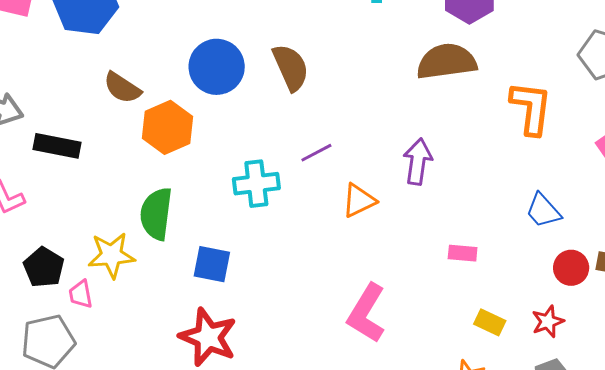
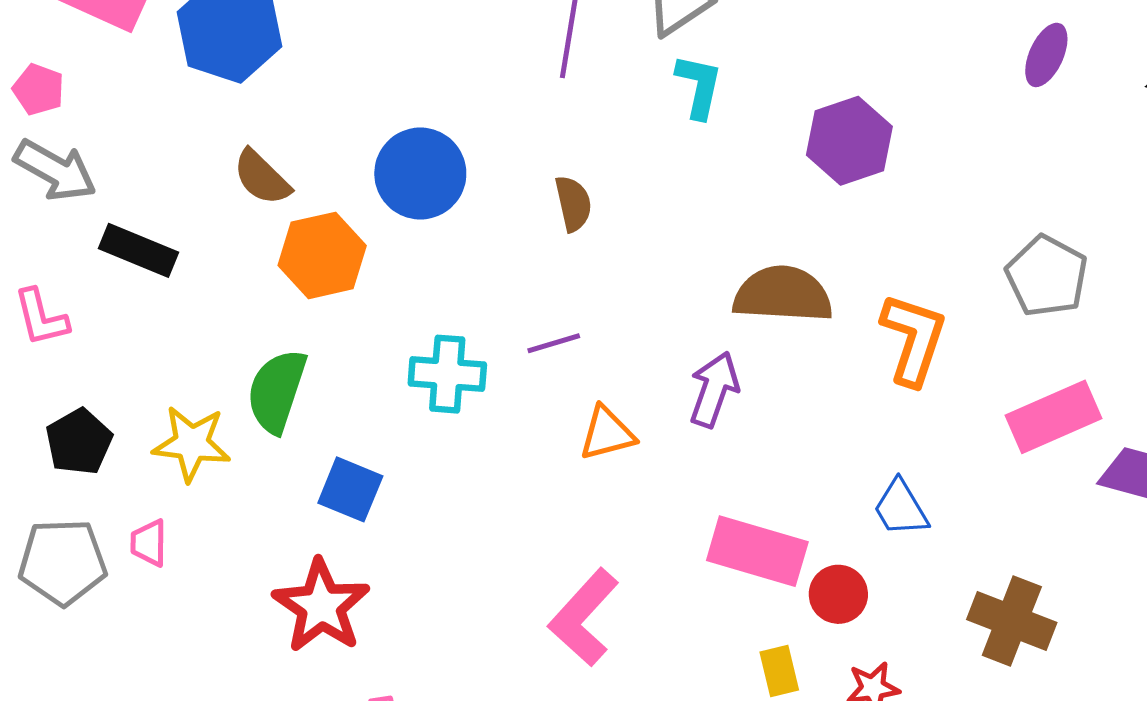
brown semicircle: (447, 62) -> (783, 294), moved
brown semicircle: (291, 67) -> (573, 204), moved, size x0.7
pink rectangle: (463, 253) -> (757, 551), size x2.0
red circle: (571, 268) -> (838, 594), moved
pink trapezoid: (81, 294) -> (149, 543), moved
yellow rectangle: (490, 322) -> (779, 671), turned 40

